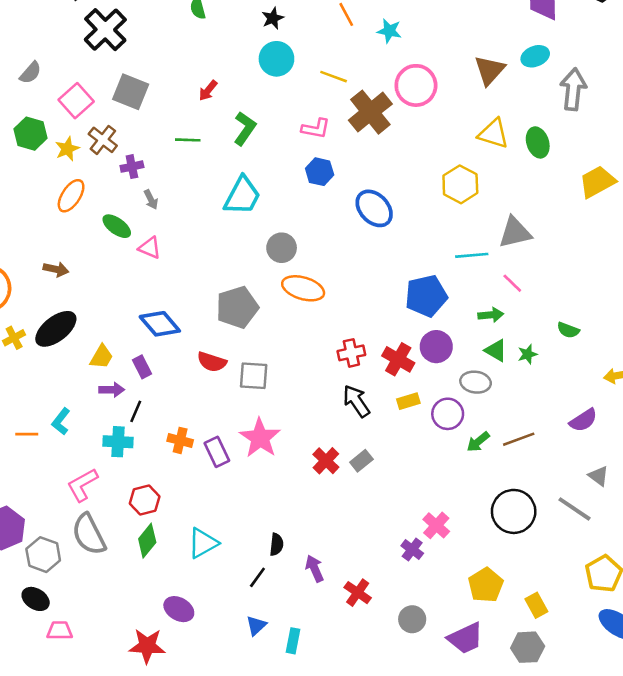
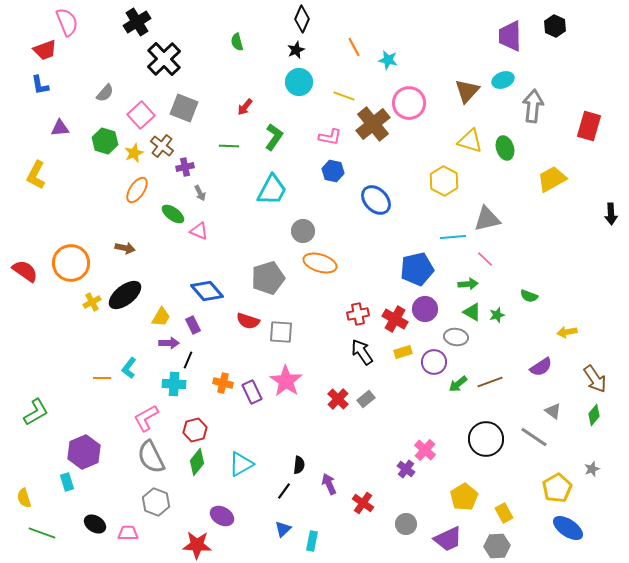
gray hexagon: (43, 555) -> (156, 502), moved
black ellipse: (36, 599) -> (95, 524), moved

